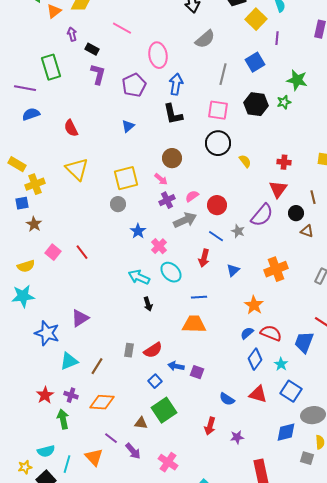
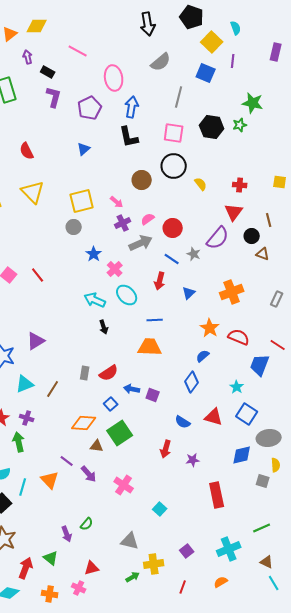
blue square: (255, 62) -> (206, 73), moved, turned -36
brown circle: (172, 158) -> (142, 180), moved
red semicircle: (271, 333) -> (239, 337), moved
blue diamond: (255, 359) -> (192, 382), moved
orange diamond: (102, 402) -> (84, 423), moved

